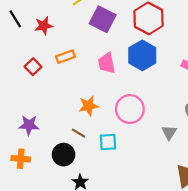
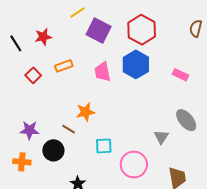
black line: (15, 19) -> (16, 43), moved
pink circle: (130, 109) -> (134, 165), moved
brown line: (79, 133) -> (69, 129), moved
black circle: (64, 155) -> (53, 150), moved

